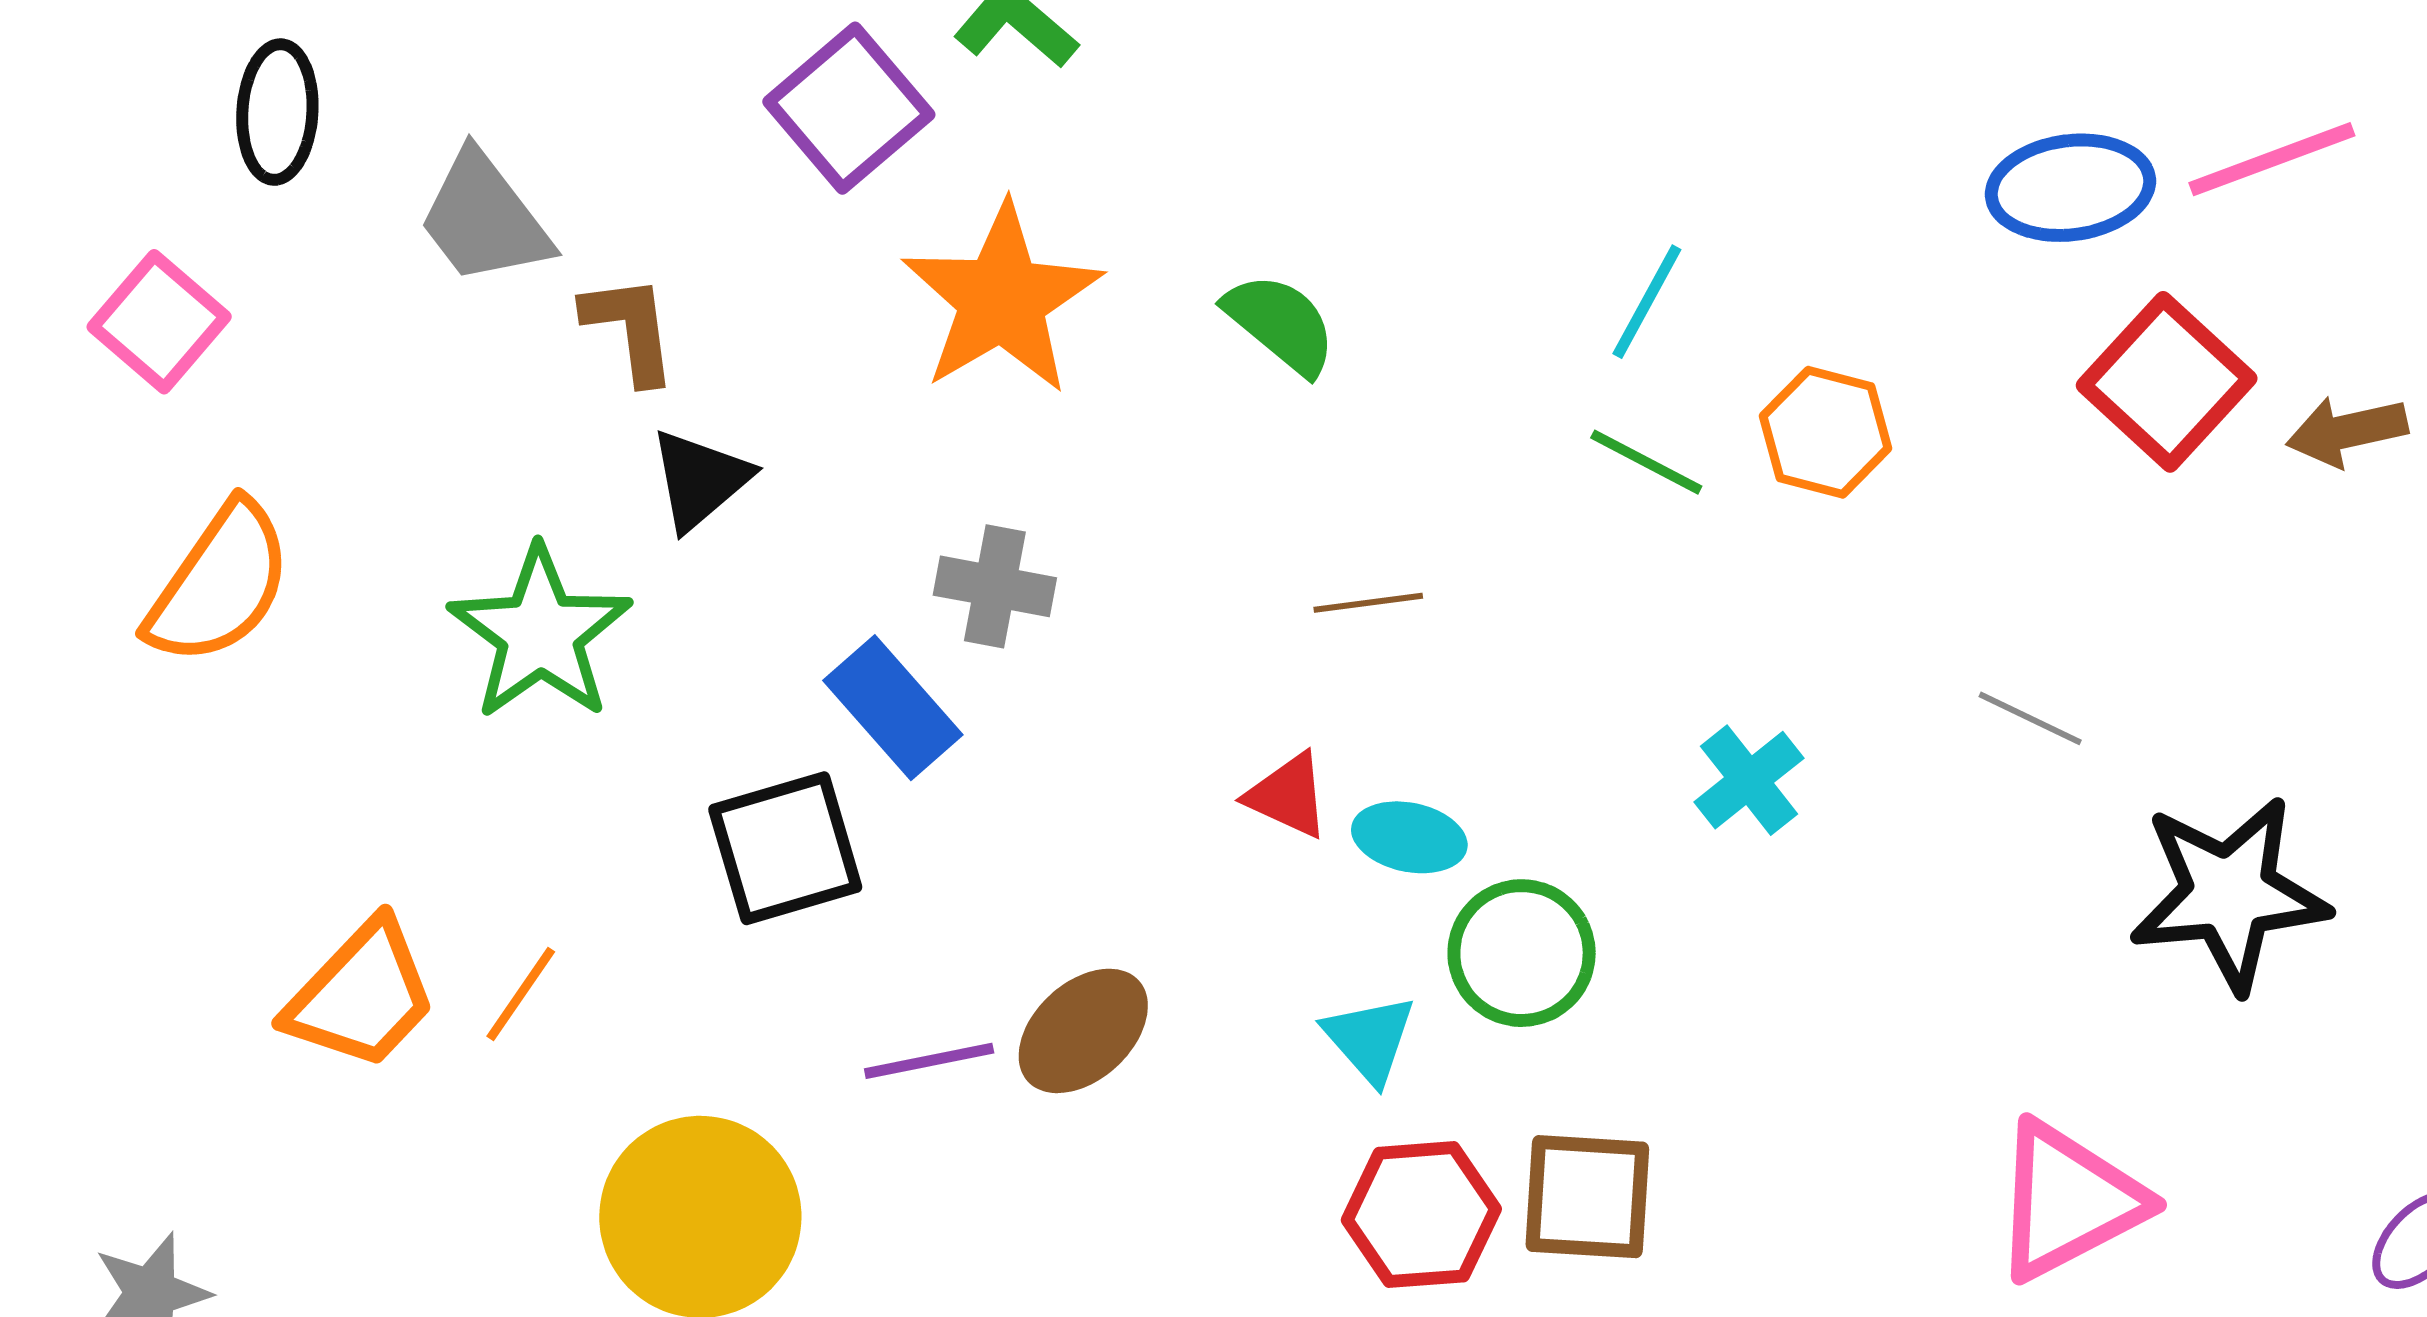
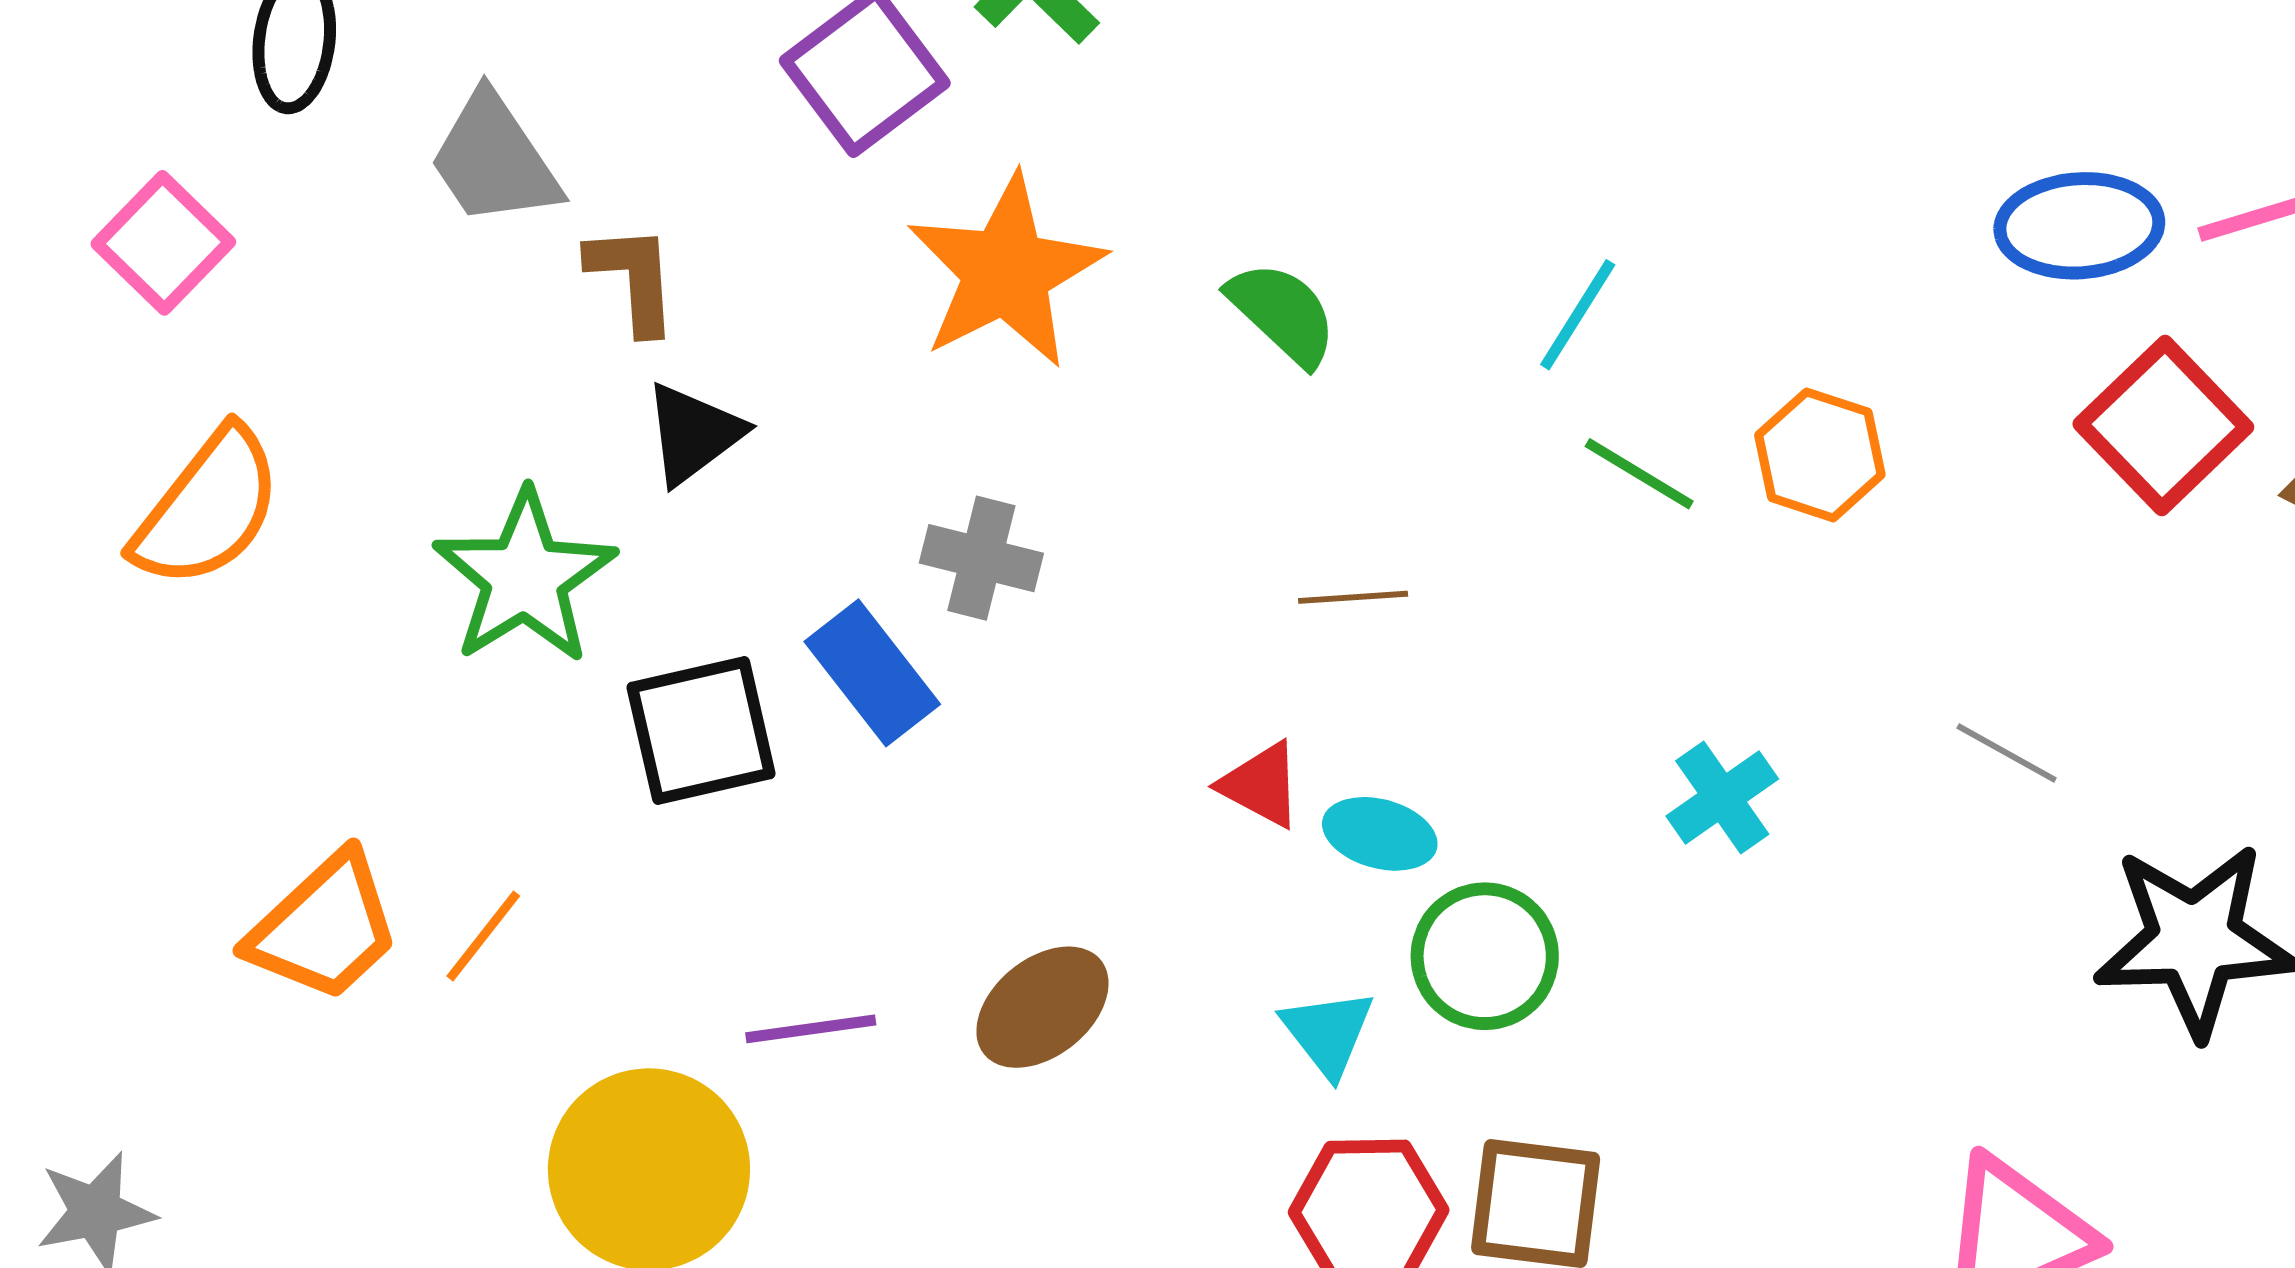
cyan line: (1647, 302) -> (1578, 315), moved
black square: (785, 848) -> (701, 731), moved
purple line: (929, 1061) -> (811, 1029), moved

